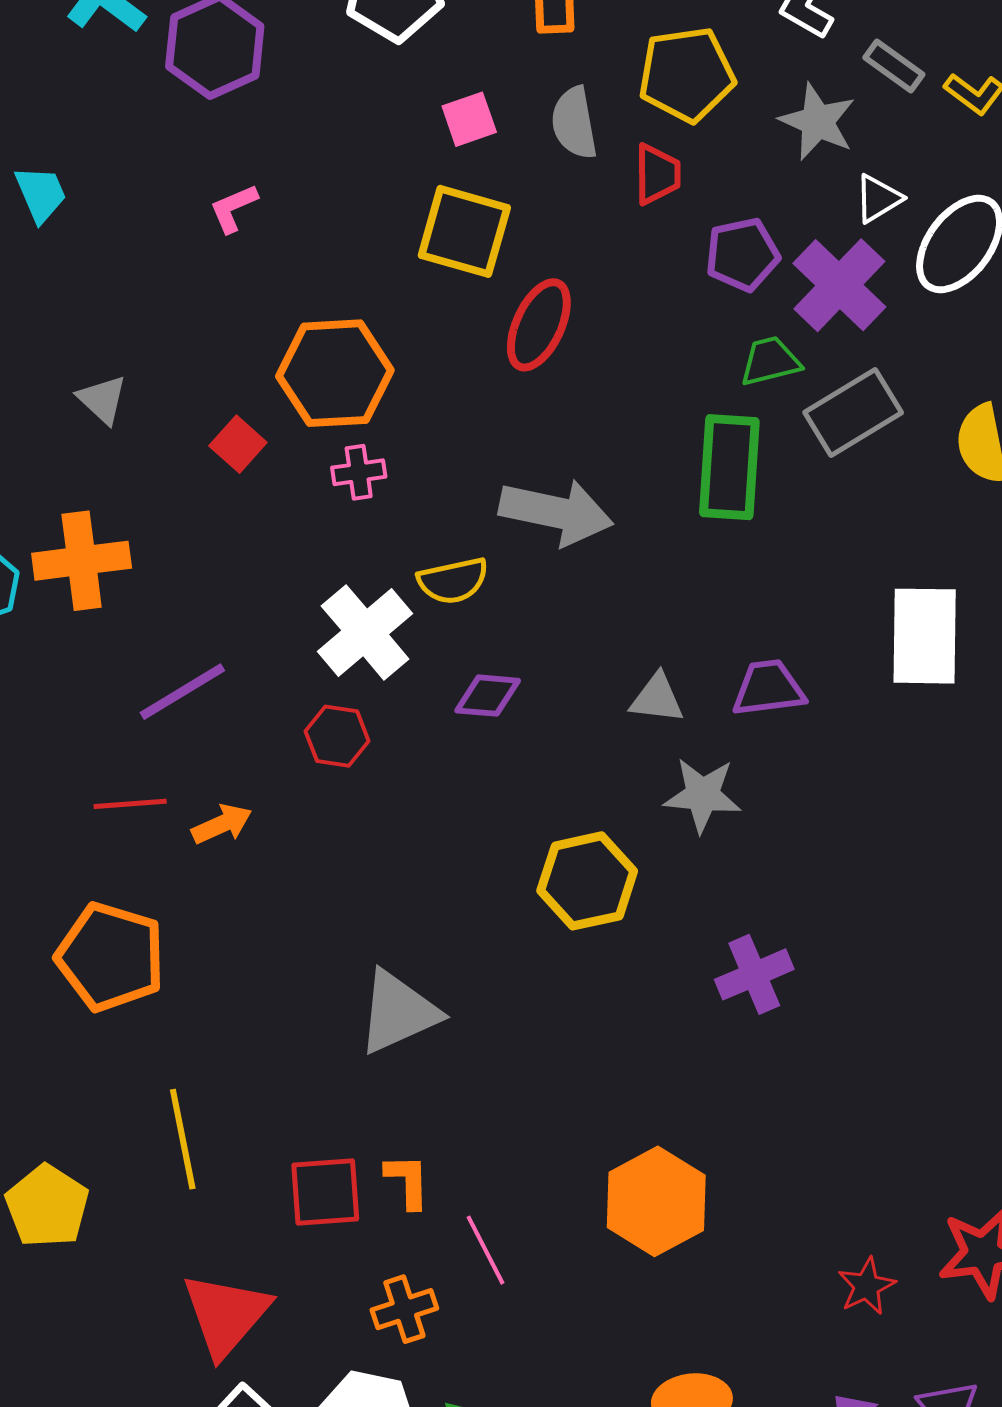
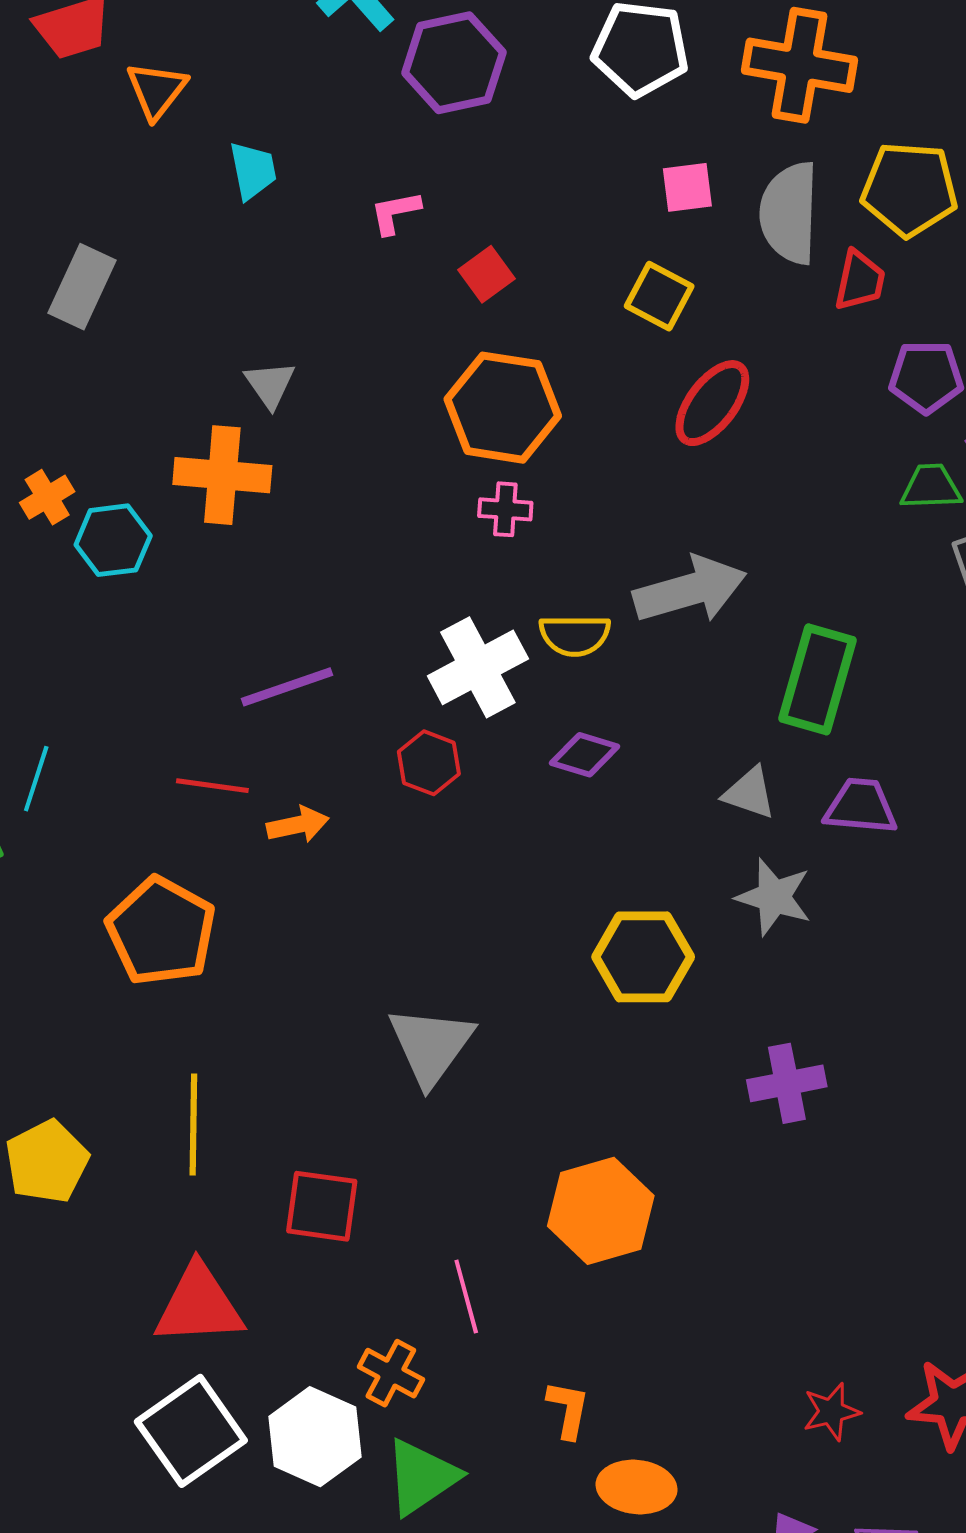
gray semicircle: (574, 123) -> (789, 213), size x1.4
pink L-shape: (233, 208) -> (395, 212), moved
yellow square: (464, 231) -> (659, 296), size x0.7
red square: (238, 444) -> (486, 274), moved
green rectangle: (729, 467) -> (818, 679), moved
gray arrow: (556, 512) -> (690, 590), turned -40
orange cross: (82, 561) -> (222, 475), moved
gray triangle: (398, 1012) -> (431, 1046), turned -42
orange L-shape: (408, 1181) -> (568, 1410), moved
orange hexagon: (656, 1201) -> (601, 1211), moved
orange cross: (404, 1309) -> (391, 1373), moved, turned 34
red triangle: (226, 1314) -> (199, 1305), turned 34

